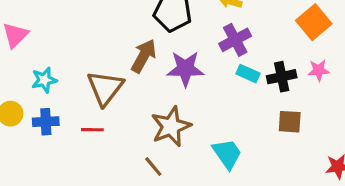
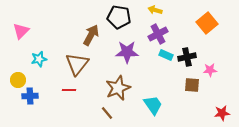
brown arrow: (144, 56) -> (91, 35), moved
pink star: (319, 70) -> (210, 70), moved
blue cross: (46, 122) -> (30, 96), moved

